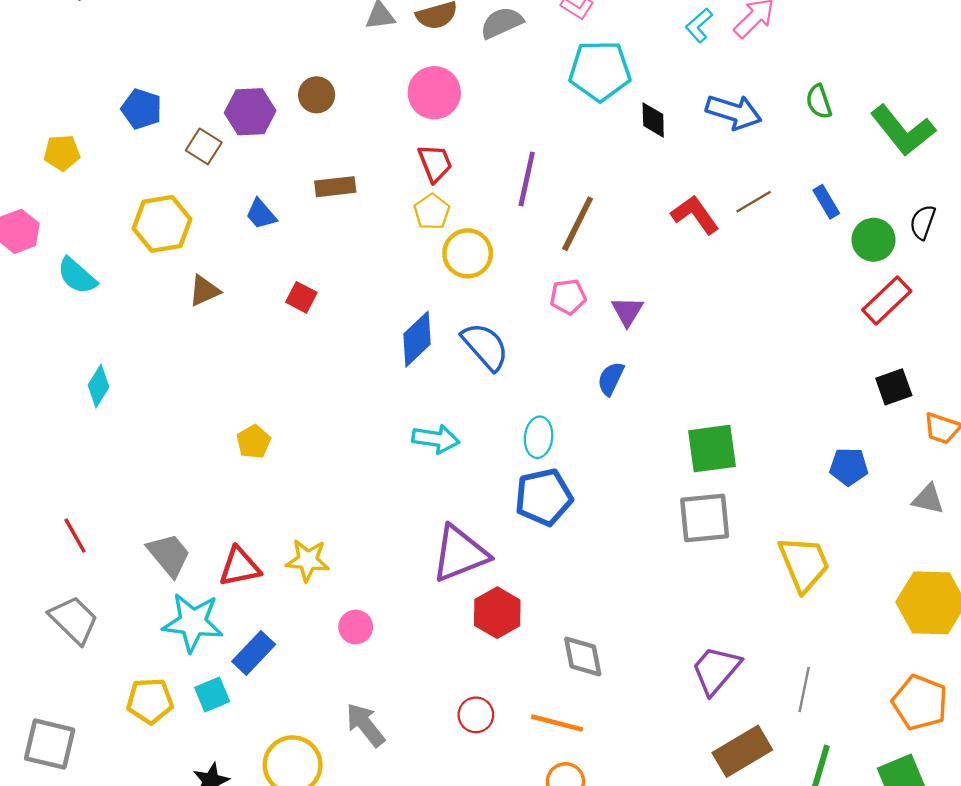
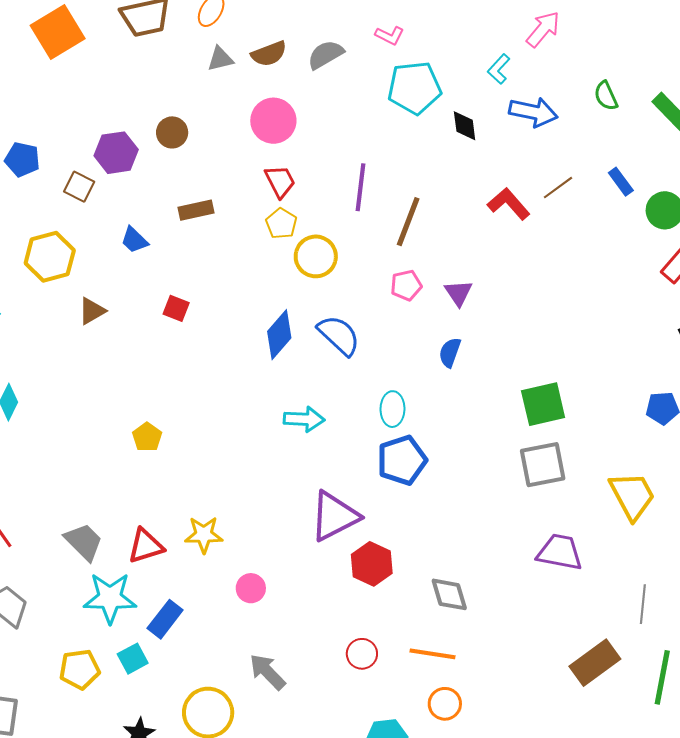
cyan L-shape: (699, 25) -> (499, 69), moved
purple trapezoid: (716, 670) -> (560, 552), moved, turned 66

